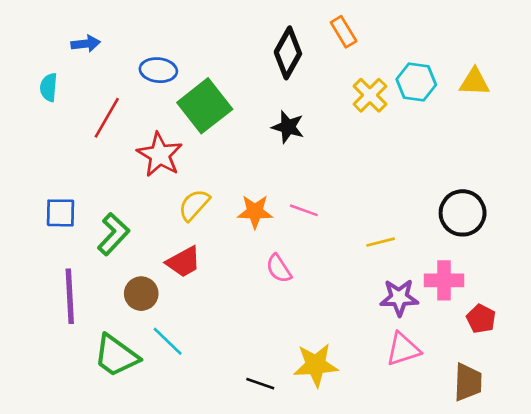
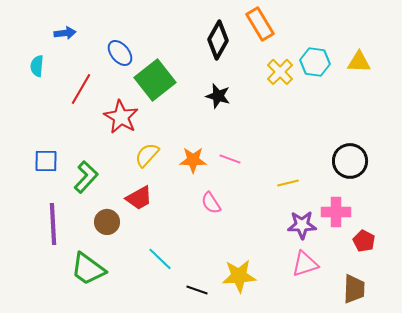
orange rectangle: (344, 32) -> (260, 24), size x1.4
blue ellipse: (158, 70) -> (120, 53), turned 44
cyan line: (168, 341) -> (160, 259), moved

